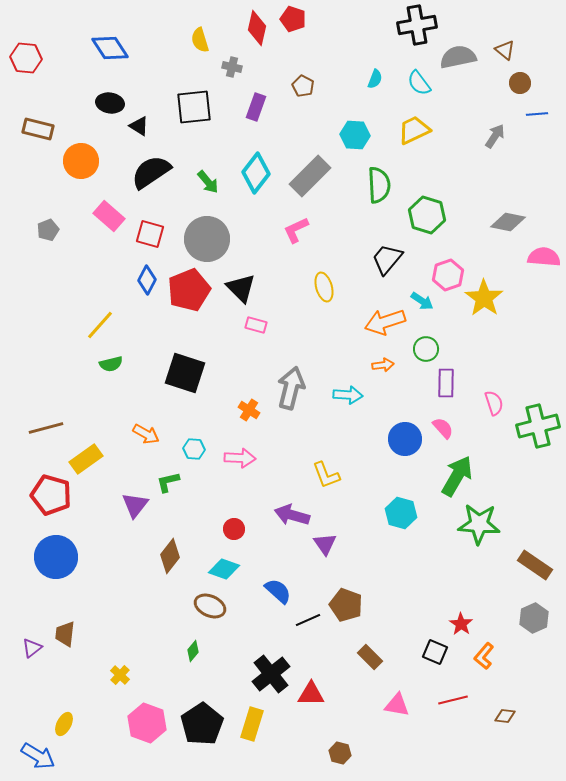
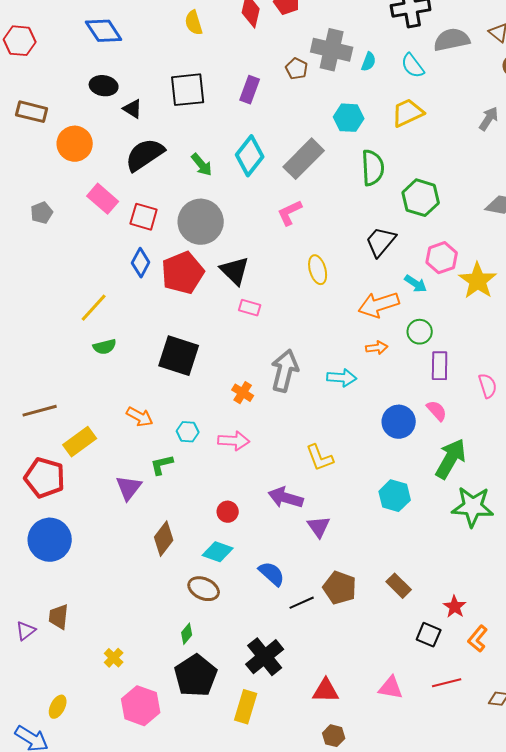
gray cross: (232, 67) -> (332, 50), moved, size x2.0
brown rectangle: (370, 657) -> (399, 586), moved
red triangle: (311, 694) -> (326, 691), moved
black pentagon: (202, 724) -> (196, 676), moved

